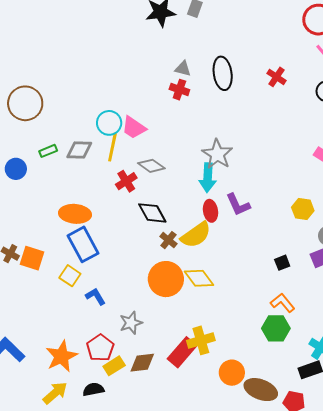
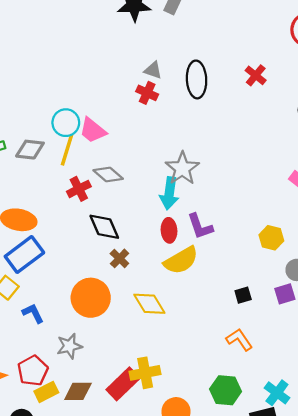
red cross: (277, 77) -> (256, 75), moved
yellow semicircle: (196, 235) -> (181, 260), moved
blue rectangle: (83, 244) -> (24, 254), turned 76
orange circle: (166, 279) -> (91, 298), moved
green hexagon: (276, 328) -> (226, 390), moved

